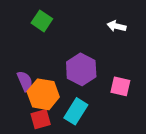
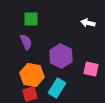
green square: (42, 21) -> (31, 19), turned -35
purple semicircle: (25, 81) -> (26, 42), moved

